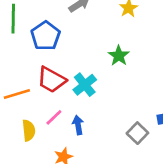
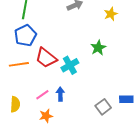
blue pentagon: (45, 36) -> (25, 35), moved
pink line: (54, 117) -> (42, 95), moved
yellow semicircle: (29, 130) -> (15, 104), moved

